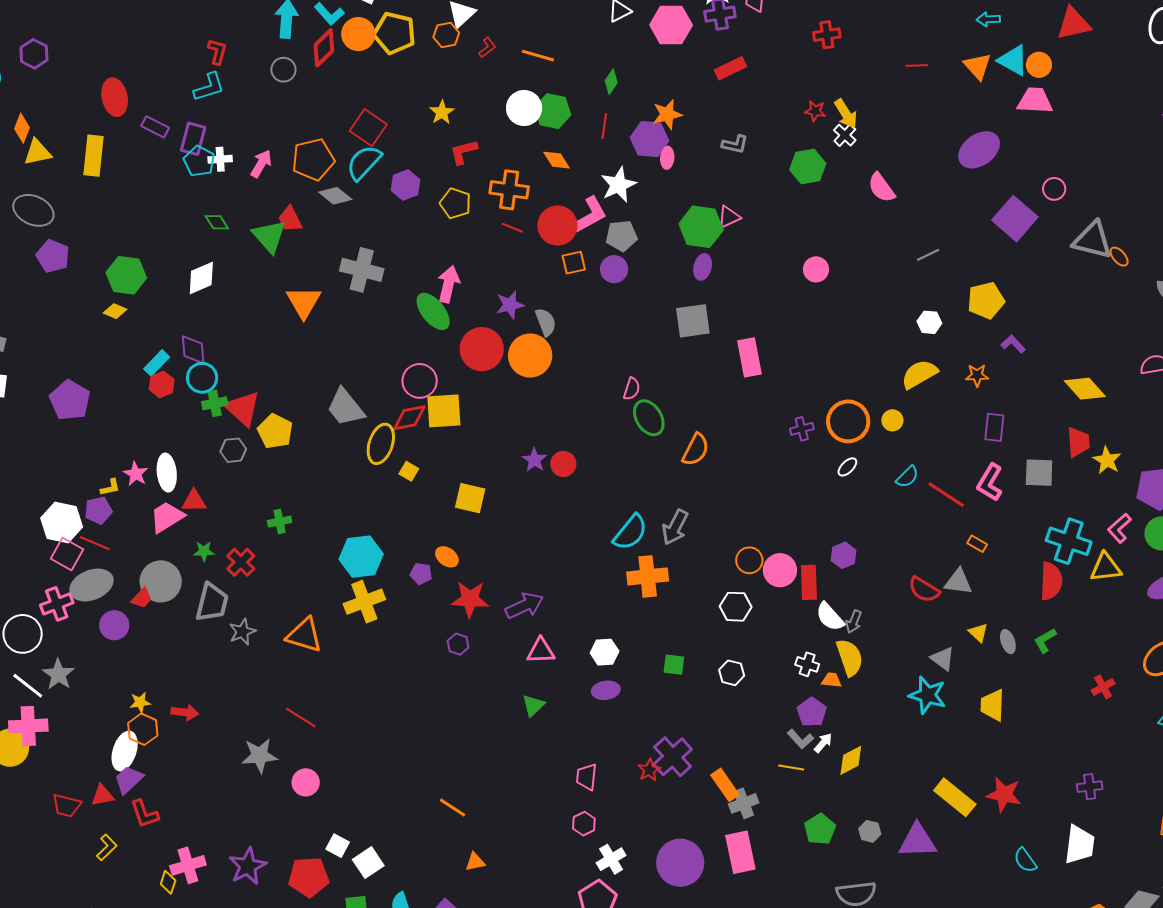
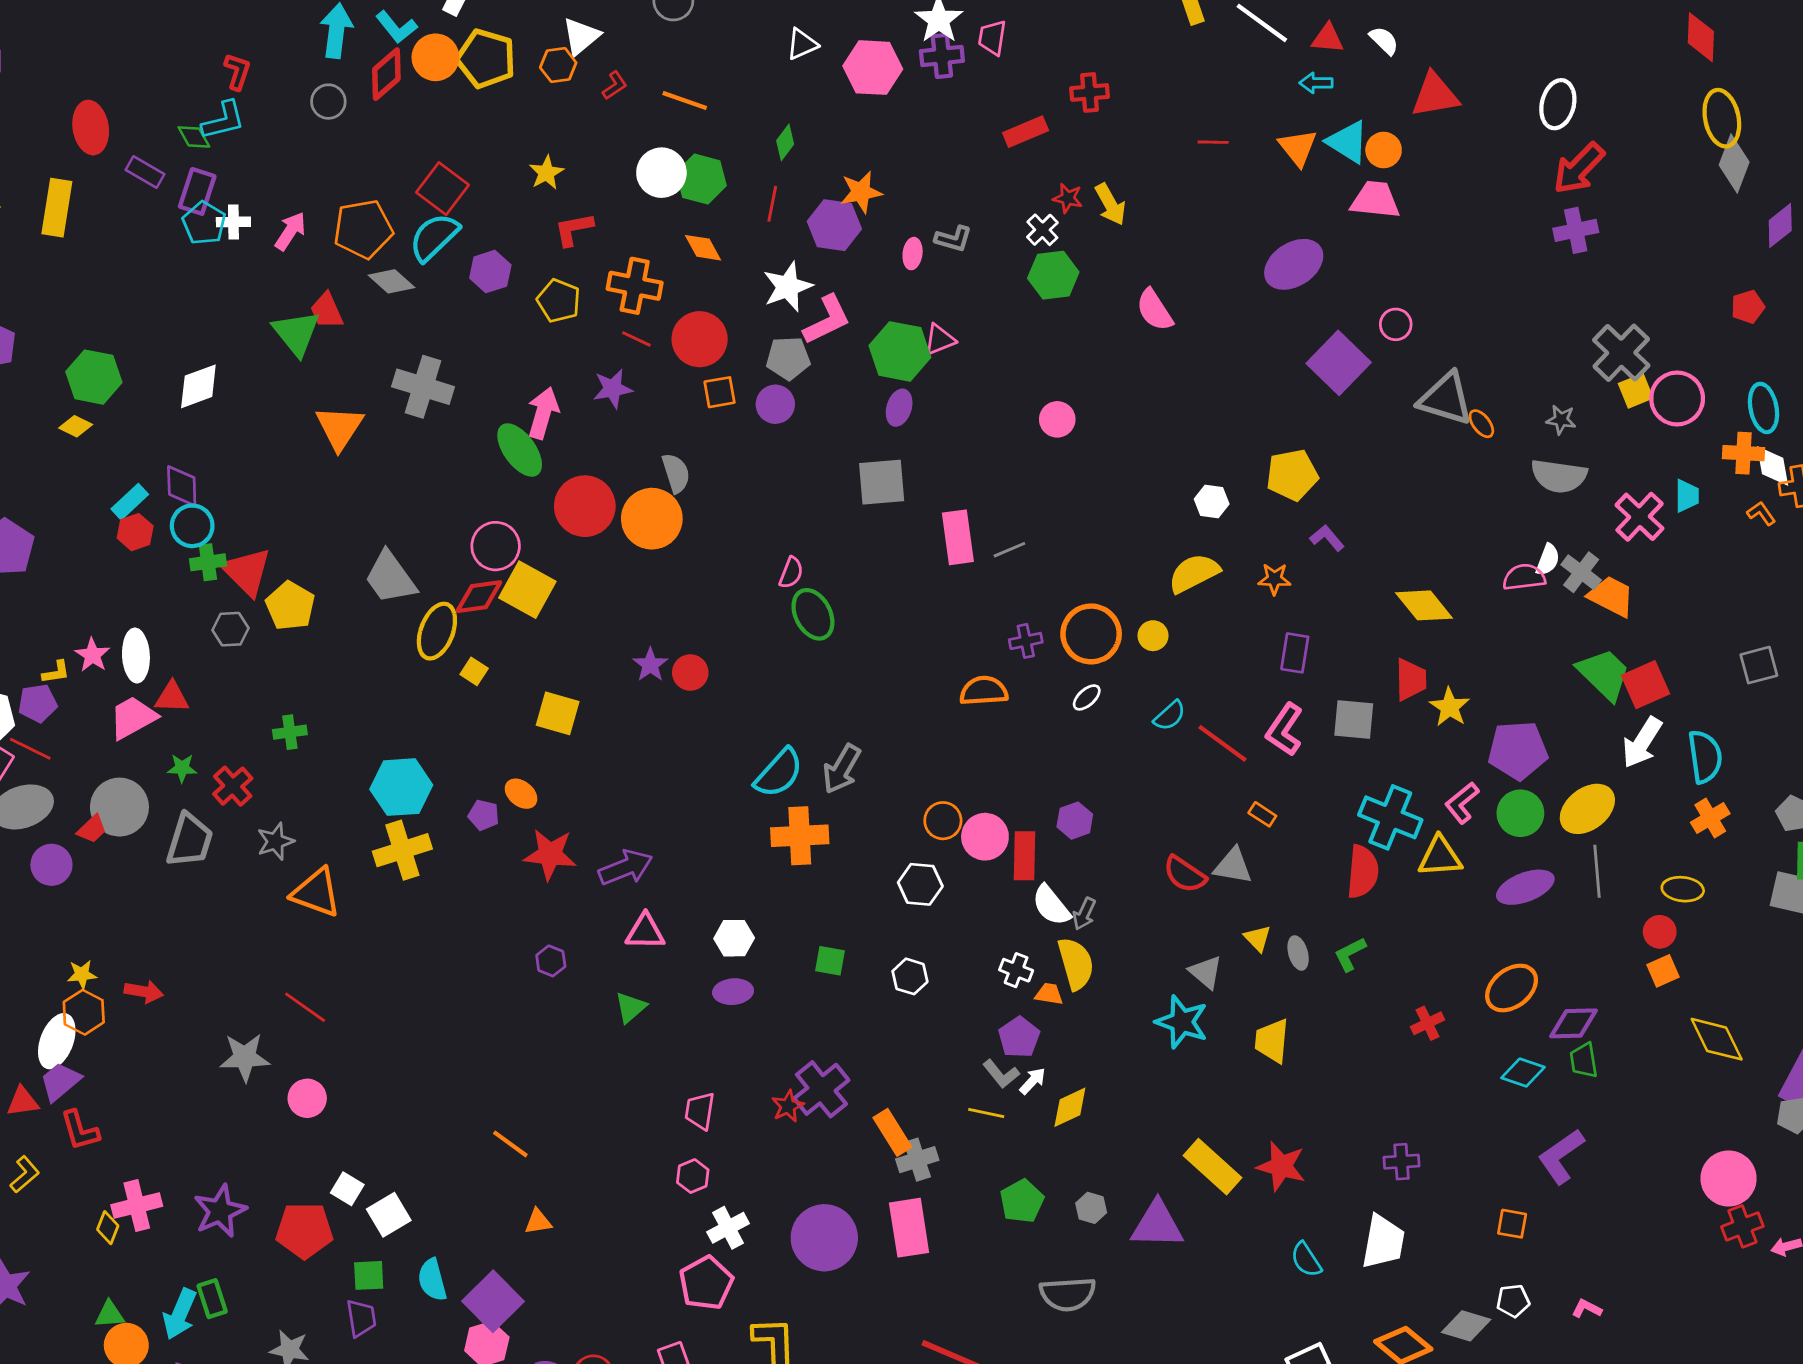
red rectangle: (731, 68) -> (1026, 132), moved
white cross: (845, 135) -> (1042, 230), moved
pink ellipse: (667, 158) -> (913, 254), moved
pink L-shape: (590, 215) -> (827, 320), moved
green diamond: (217, 222) -> (194, 137), moved
gray line: (928, 255) -> (1009, 550), moved
purple star: (510, 305) -> (613, 389), moved
yellow square: (444, 411) -> (527, 590), turned 30
orange semicircle: (696, 450) -> (984, 691), moved, turned -124
gray star: (242, 632) -> (275, 841), moved
purple hexagon: (458, 644) -> (551, 961), moved

